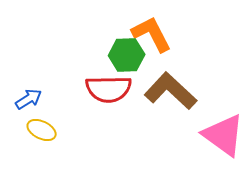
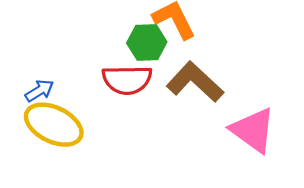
yellow ellipse: (42, 130) -> (54, 125), size x1.8

